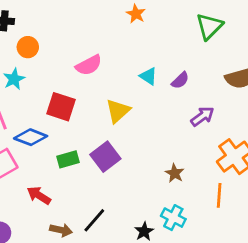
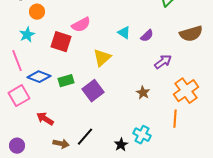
red square: (61, 107) -> (61, 42), moved
green rectangle: (68, 159) -> (66, 81), moved
brown star: (175, 173) -> (143, 93), moved

